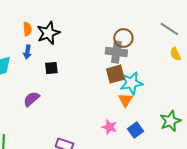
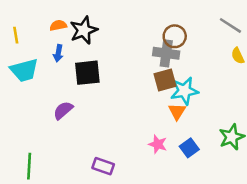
orange semicircle: (27, 29) -> (58, 25), turned -96
black square: (51, 68) -> (87, 73), size x1.6

